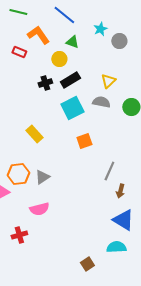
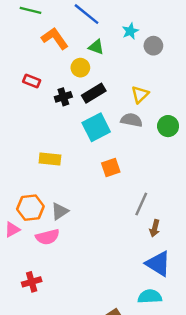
red rectangle: (19, 52) -> (32, 81), moved
yellow rectangle: (34, 134) -> (50, 159), turned -42
pink semicircle: (39, 209) -> (47, 237), moved

